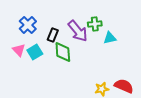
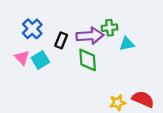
purple arrow: (78, 31) -> (90, 36), turned -55
green diamond: (63, 52) -> (88, 60), moved

